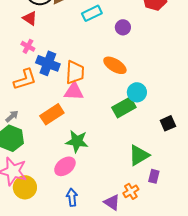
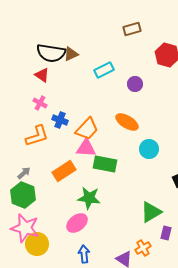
blue cross: (48, 63) -> (60, 120), size x0.7
orange trapezoid: (75, 72) -> (87, 129), turned 40
green rectangle: (124, 107) -> (105, 164), moved, turned 40

